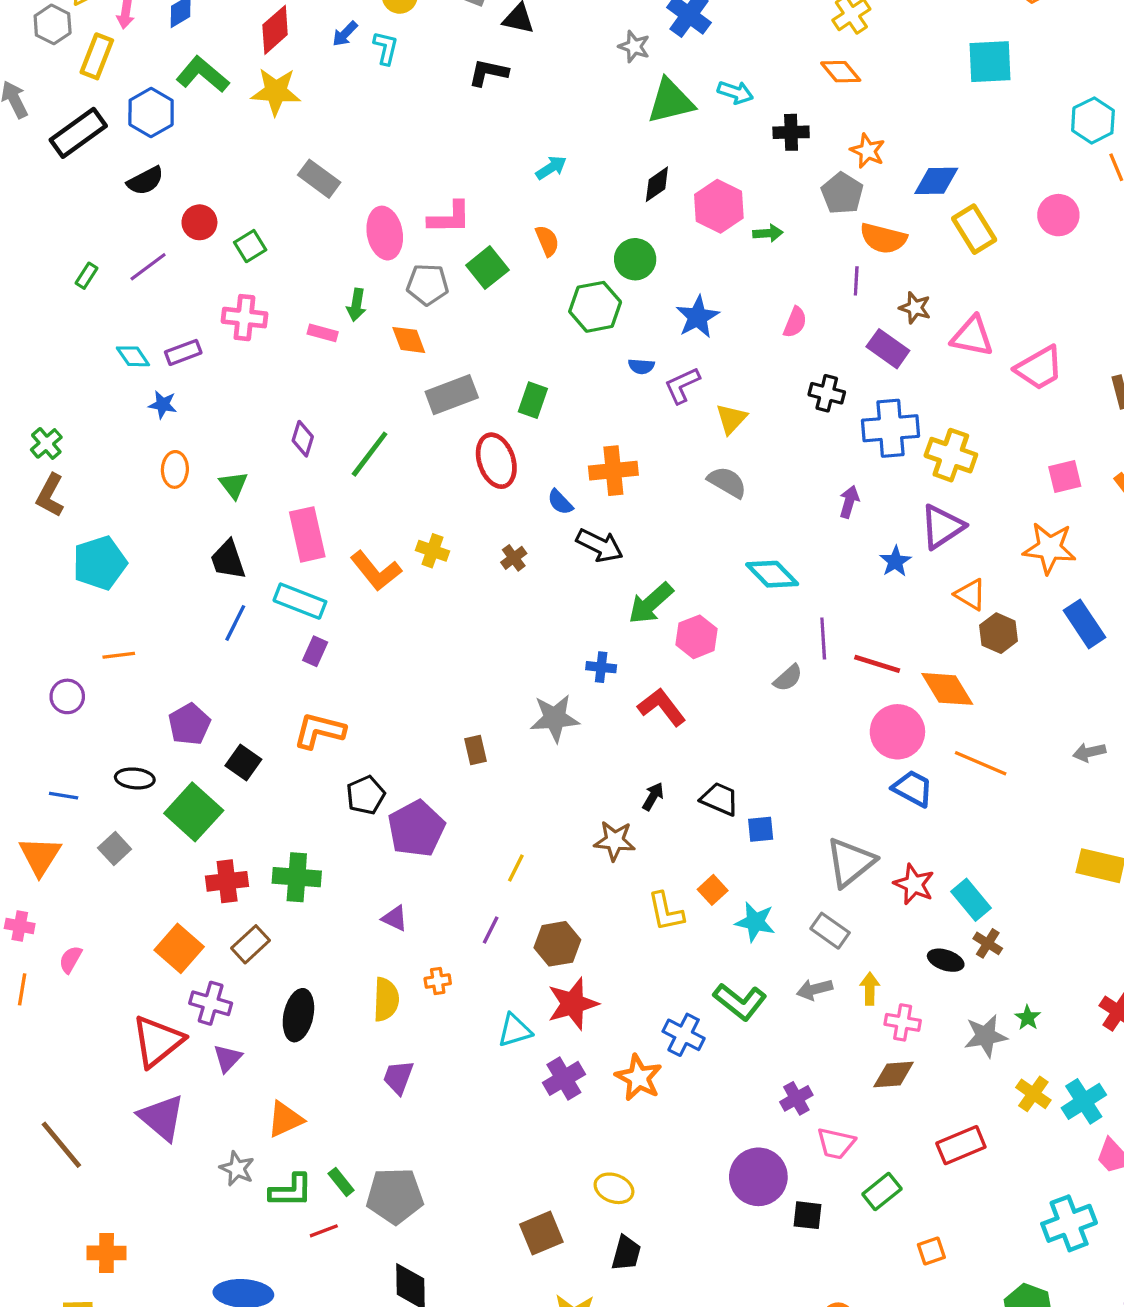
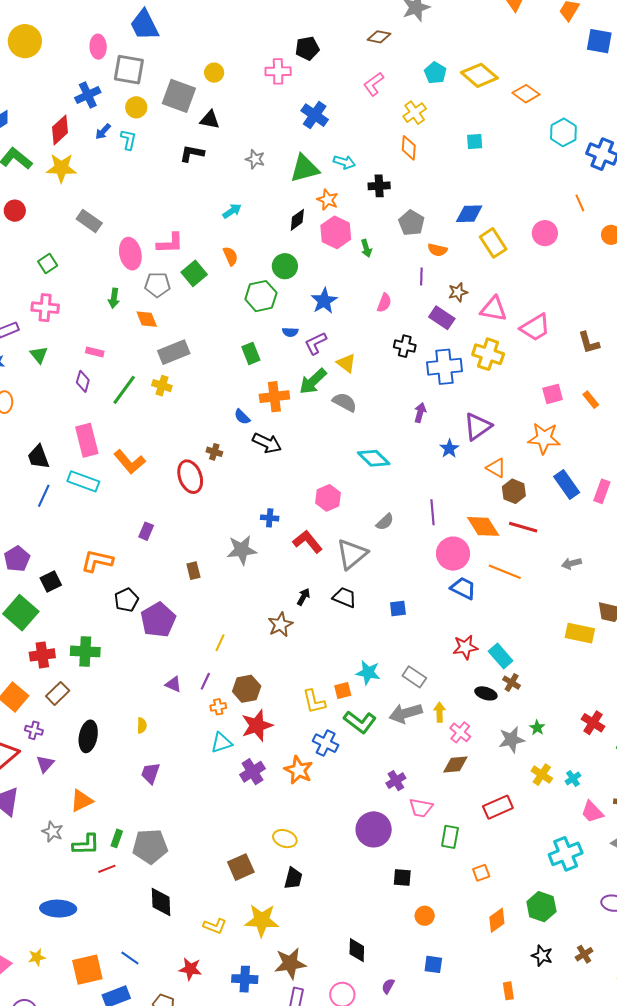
gray star: (634, 47) -> (255, 159), moved
cyan square: (990, 62) -> (475, 142), moved, size x0.6
orange diamond: (841, 72) -> (409, 148), turned 45
cyan hexagon: (1093, 120) -> (563, 132), moved
orange star: (868, 151) -> (328, 200), moved
red circle: (199, 222) -> (15, 211), moved
green arrow: (768, 233) -> (366, 248), turned 78
orange semicircle: (883, 238) -> (437, 250), size x0.7
brown star: (915, 308) -> (458, 292), turned -30
pink rectangle: (323, 333) -> (95, 352), moved
green rectangle: (533, 400) -> (251, 353), moved, turned -40
yellow triangle: (731, 419) -> (346, 363), turned -35
yellow cross: (951, 455) -> (488, 354), moved
red ellipse: (496, 461) -> (190, 477), moved
green triangle: (234, 485) -> (39, 355), moved
yellow cross: (432, 551) -> (162, 386), moved
brown cross: (514, 558) -> (214, 452), turned -35
green arrow: (651, 603) -> (313, 381), moved
purple line: (823, 639) -> (433, 512), moved
purple rectangle: (315, 651) -> (146, 531), moved
red line: (877, 664) -> (523, 527), moved
black square: (243, 763) -> (51, 582), turned 30
blue square: (761, 829) -> (398, 608), moved
brown star: (615, 841) -> (280, 625), turned -30
gray triangle: (850, 862) -> (352, 554), moved
red star: (914, 884) -> (465, 647), turned -30
orange square: (713, 890) -> (343, 690), moved, turned 30
yellow L-shape: (666, 912) -> (314, 701), moved
purple triangle: (395, 918) -> (173, 684), moved
orange cross: (438, 981) -> (218, 707), moved
gray arrow: (815, 989) -> (406, 713), size x1.5
yellow semicircle: (386, 999) -> (142, 725), size x0.6
purple cross: (211, 1003) -> (34, 730), size x0.7
pink cross: (903, 1022) -> (460, 732), turned 30
cyan cross: (1084, 1101) -> (573, 778), size x0.6
green rectangle: (341, 1182) -> (117, 838), turned 60
green rectangle: (882, 1192) -> (450, 837), turned -40
black square: (808, 1215) -> (402, 877), moved

